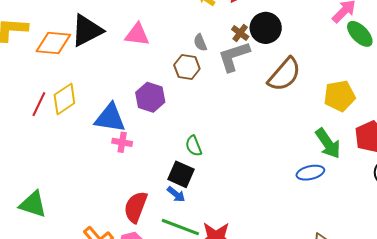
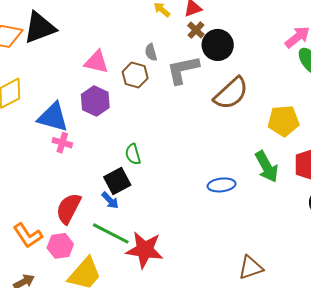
brown cross: (240, 33) -> (196, 30), moved
pink triangle: (137, 35) -> (96, 62), moved
blue ellipse: (310, 173) -> (222, 185), moved
black square: (181, 174) -> (117, 181), turned 32

